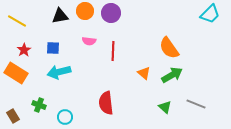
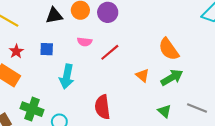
red line: (113, 51) -> (110, 52), turned 48
cyan arrow: (59, 72) -> (67, 76), moved, turned -65
green cross: (39, 105) -> (32, 109), size x1.5

